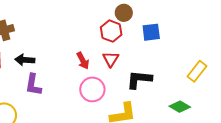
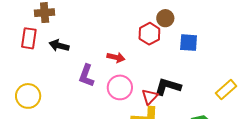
red triangle: (111, 59) -> (150, 97), moved
red arrow: (83, 61) -> (116, 57), turned -60
purple L-shape: (33, 85) -> (86, 76), moved

